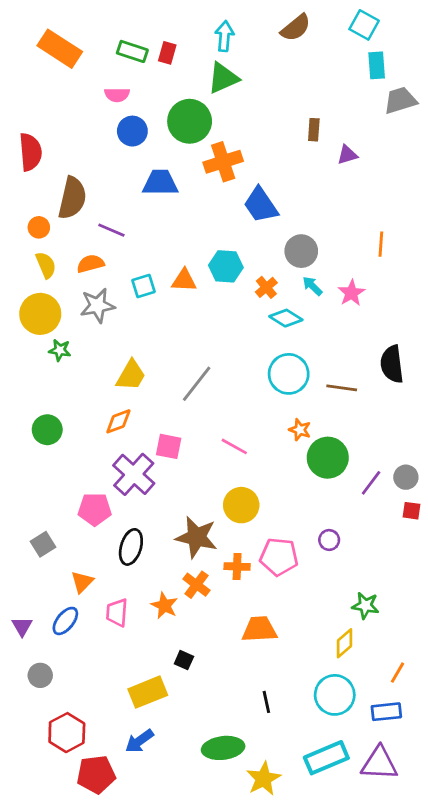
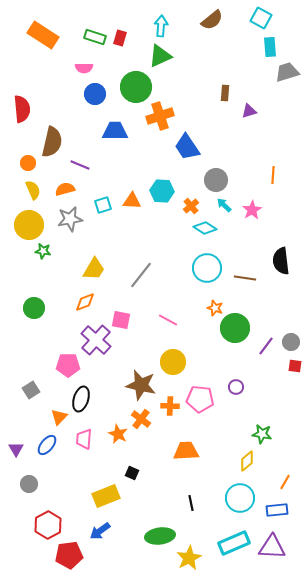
black ellipse: (131, 547) -> (81, 399), moved

